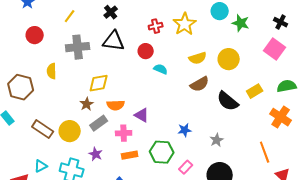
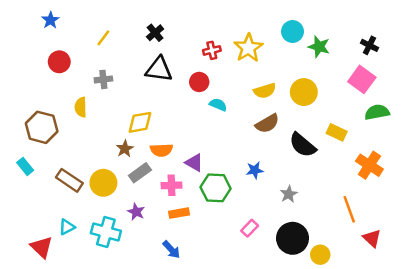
gray cross: (78, 47) -> (103, 79), moved, size x0.6
green semicircle: (287, 86) -> (377, 112), moved
yellow rectangle: (255, 91) -> (337, 132), turned 56
blue star: (185, 130) -> (255, 170), moved
green hexagon: (162, 152) -> (216, 188), moved

